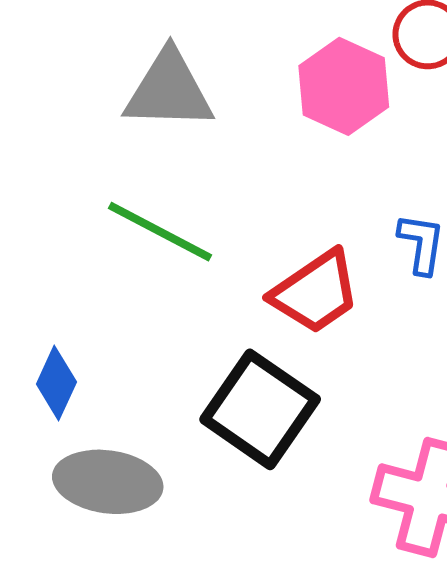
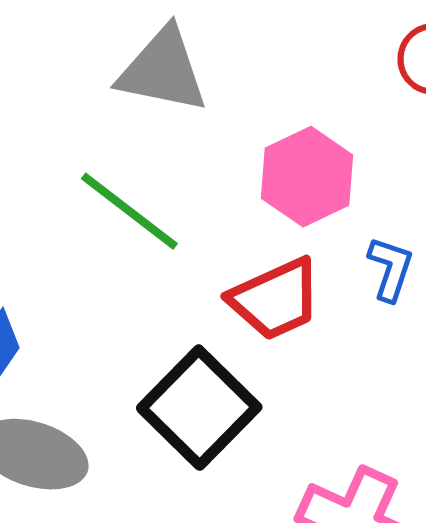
pink hexagon: (344, 86) -> (307, 177), moved

